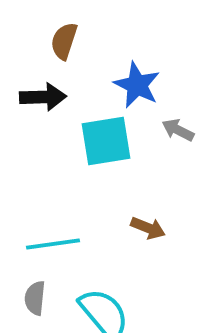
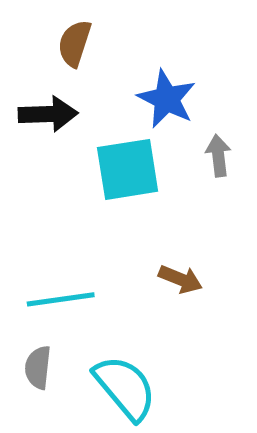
gray arrow: (178, 130) -> (218, 156), turned 56

